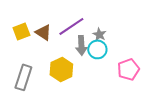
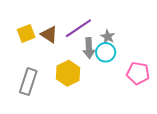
pink pentagon: (128, 69) -> (138, 73), turned 30

